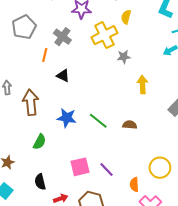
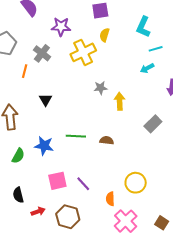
gray star: (124, 57) -> (101, 88), moved
black triangle: (63, 76) -> (45, 100), moved, turned 32
blue star: (67, 118) -> (44, 146), moved
green line: (98, 121) -> (76, 136), turned -36

